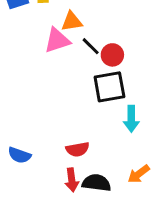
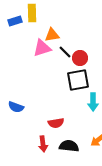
blue semicircle: (19, 155) -> (16, 107), moved
red arrow: (72, 180) -> (43, 144), moved

